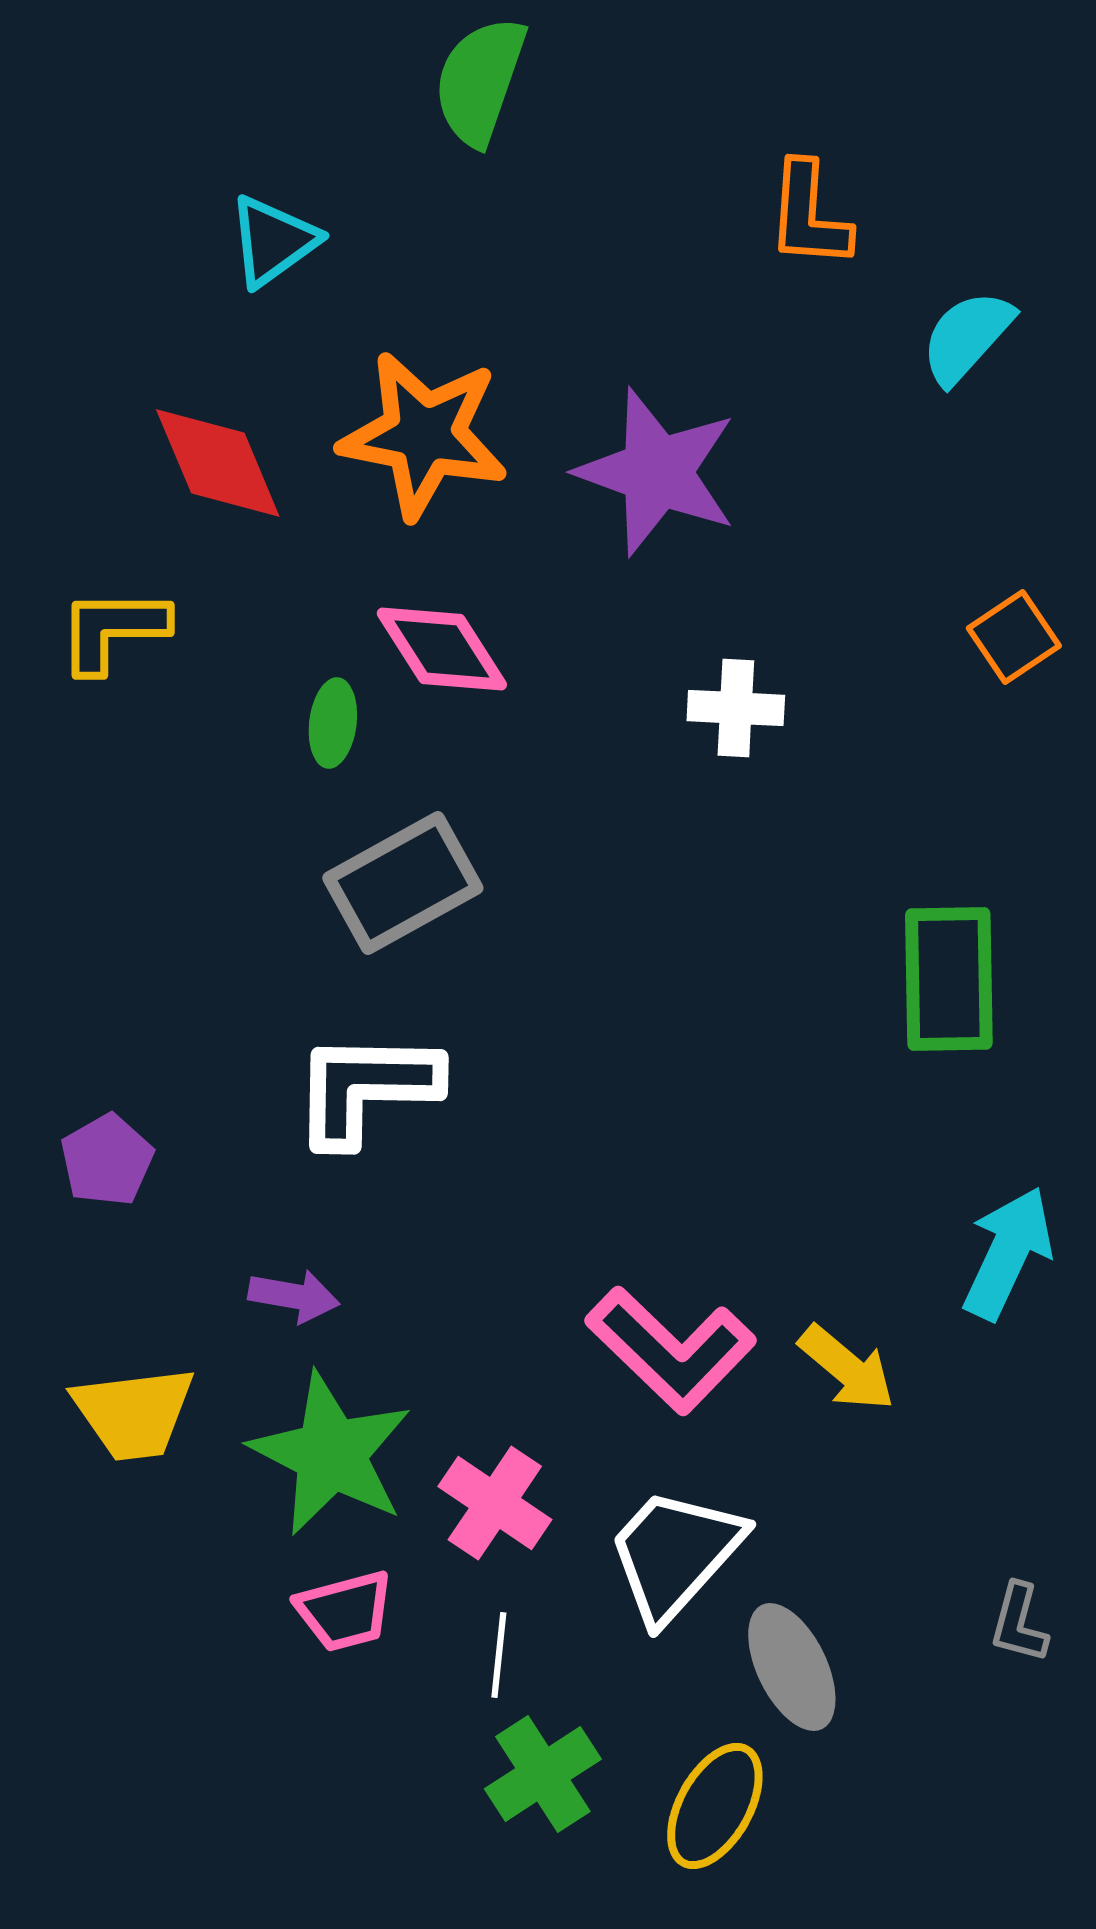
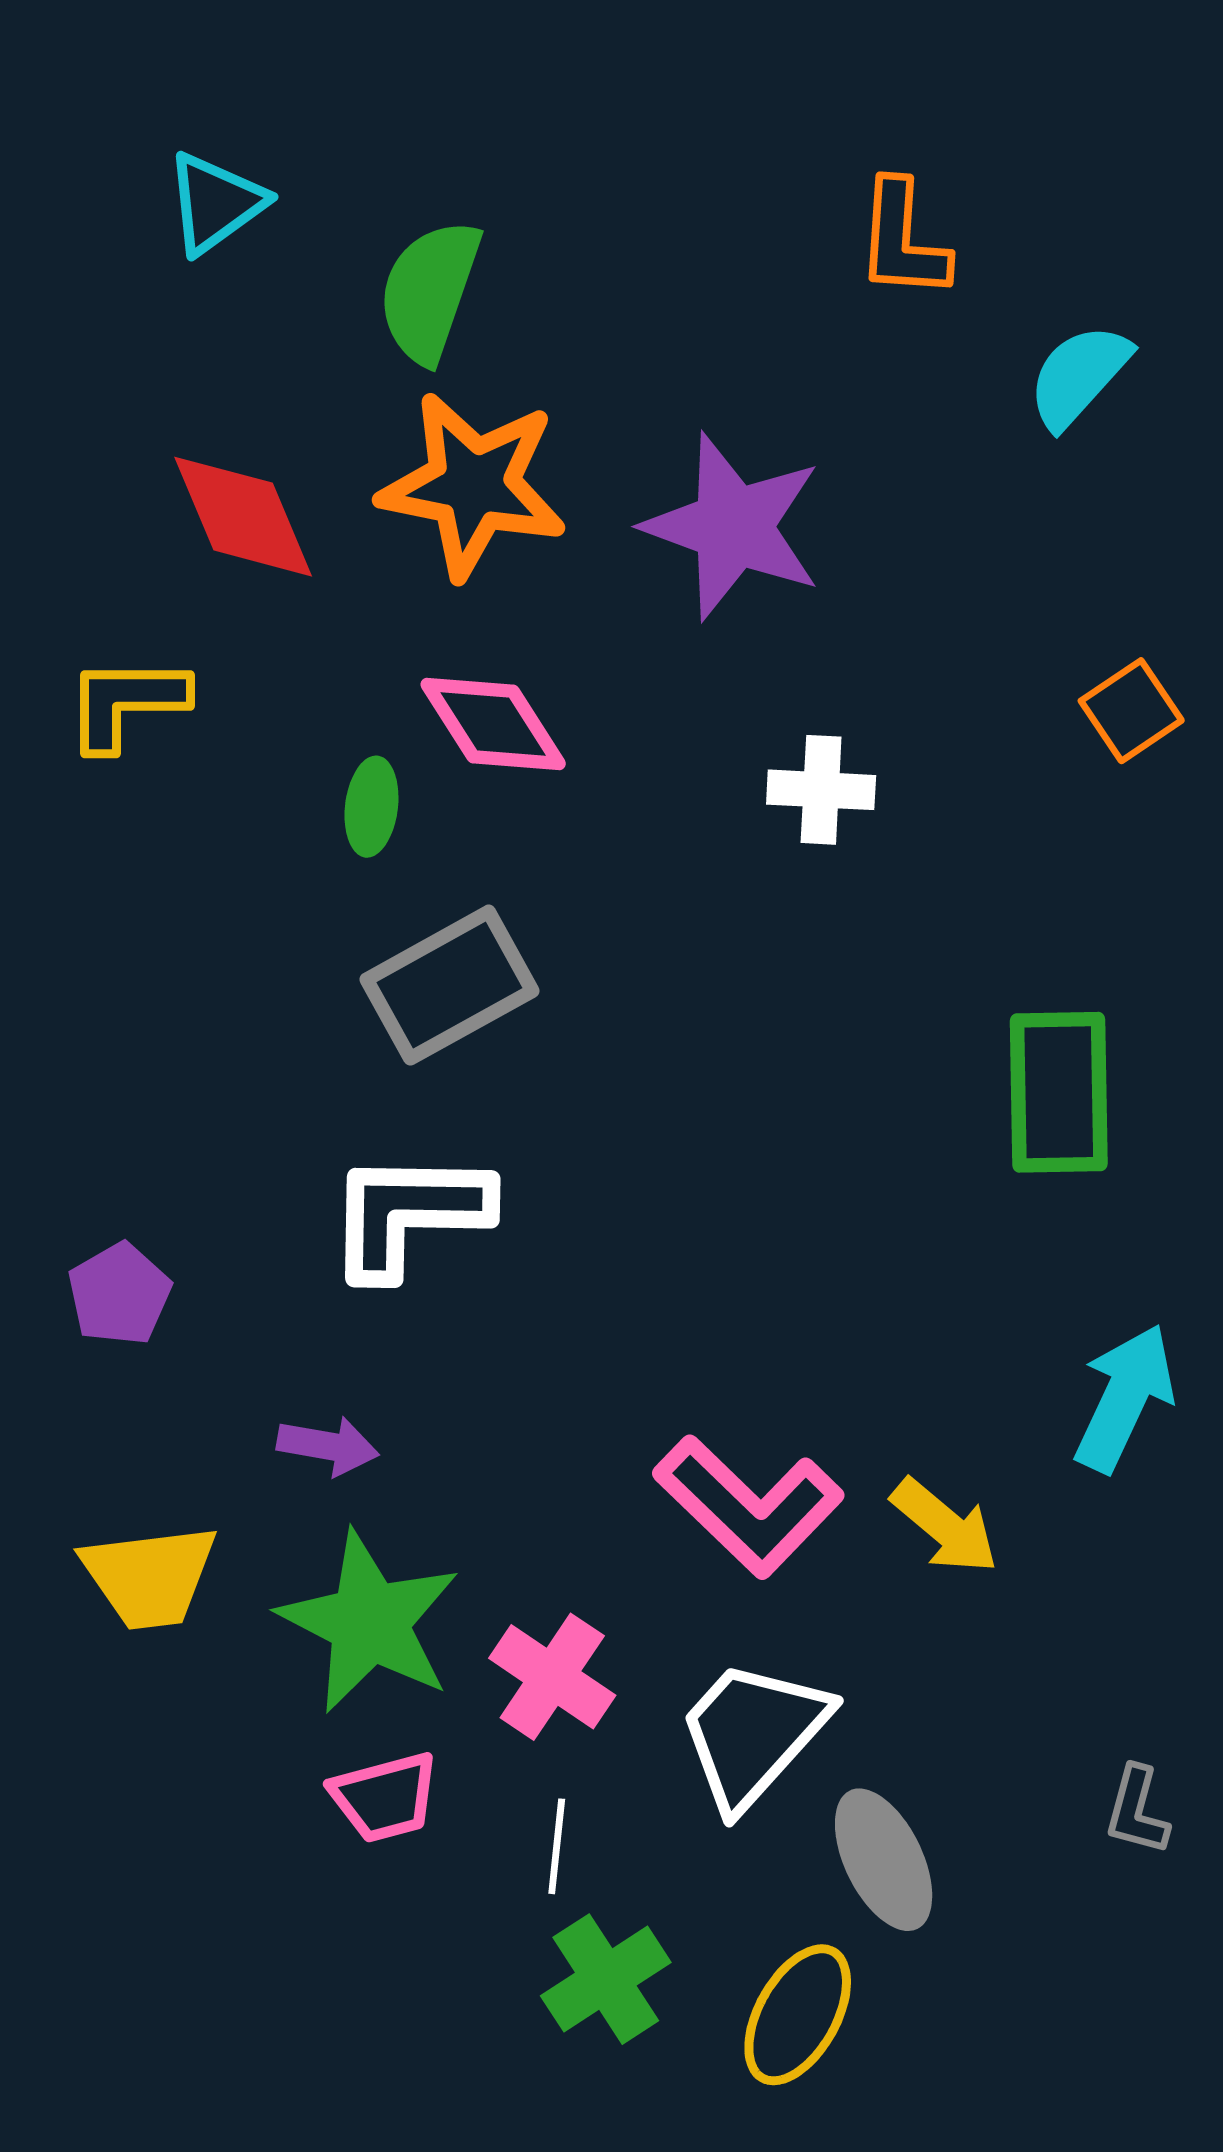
green semicircle: (480, 81) -> (430, 291), moved
cyan triangle: (273, 241) -> (215, 203), moved

